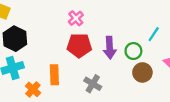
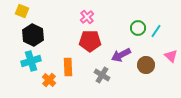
purple arrow: (110, 48) -> (121, 55), moved, turned 66
green circle: (133, 51) -> (138, 28), moved

